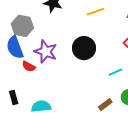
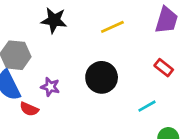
purple star: (46, 52) -> (50, 87), size x0.6

